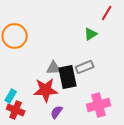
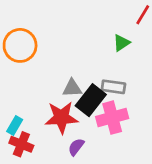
gray rectangle: (85, 67) -> (113, 87), turned 30
black rectangle: (68, 77) -> (91, 100), turned 50
pink cross: (99, 105) -> (112, 118), moved

